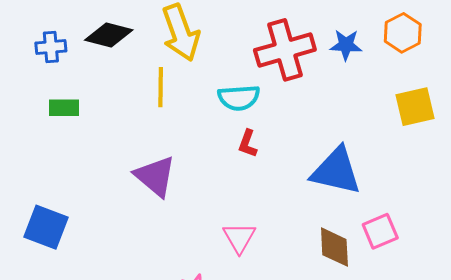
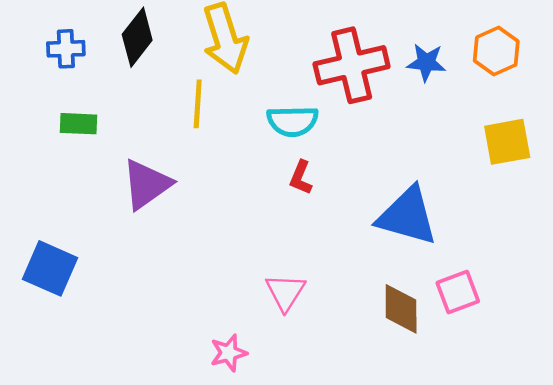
black diamond: (109, 35) -> (137, 37), turned -69
purple triangle: (155, 176) -> (146, 184), moved, turned 42

